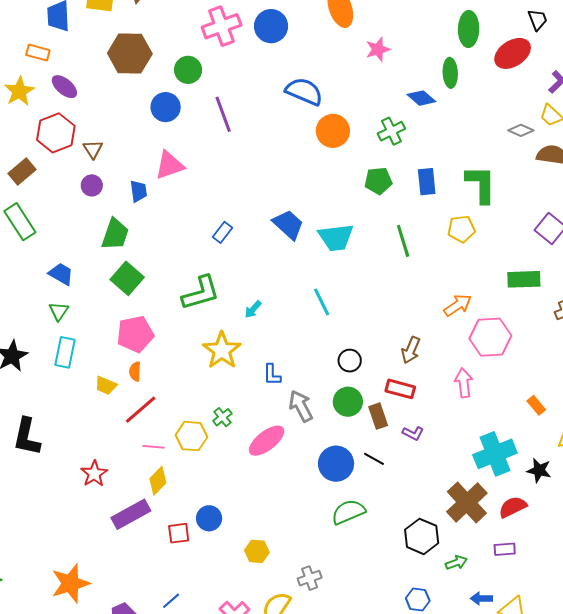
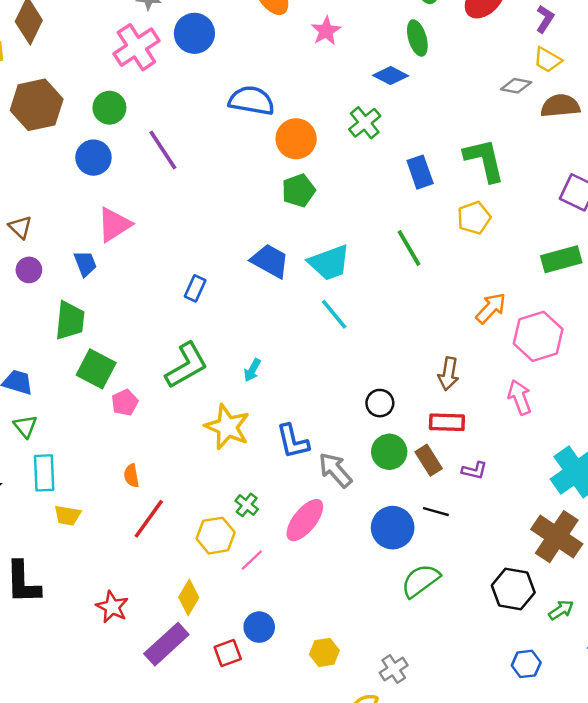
green pentagon: (378, 181) -> (298, 191), moved
cyan line: (322, 302) -> (334, 314), moved
pink pentagon: (135, 334) -> (125, 403), moved, size x0.6
blue L-shape: (272, 375) -> (293, 441), size x1.4
yellow trapezoid: (106, 385) -> (67, 515), moved
pink line: (154, 447) -> (252, 560), moved, turned -35

